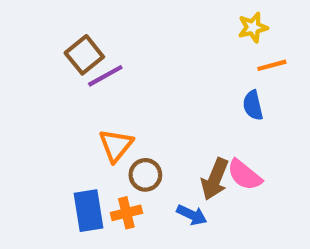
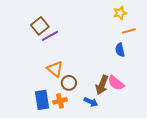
orange triangle: (116, 145) -> (55, 69), turned -30

